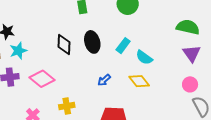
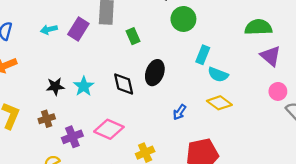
black ellipse: (92, 42) -> (155, 73), turned 50
cyan rectangle: (123, 46) -> (203, 55), moved
cyan star: (18, 51) -> (84, 86), moved

